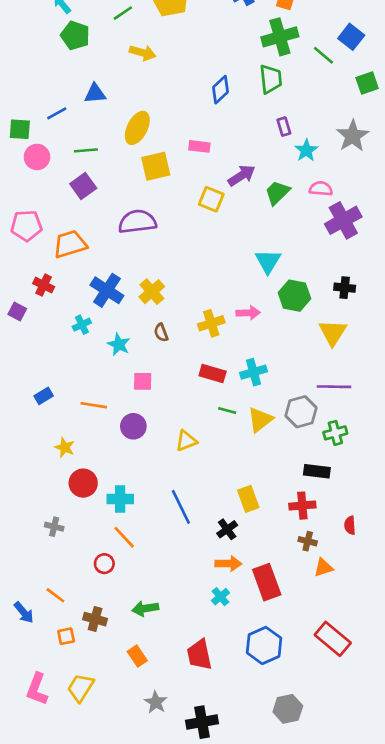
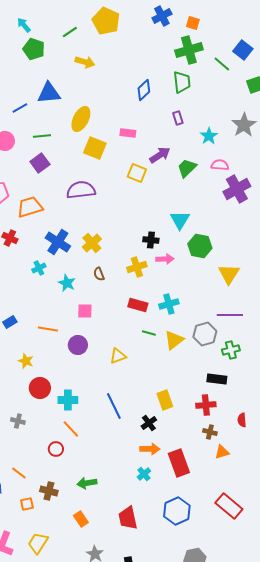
blue triangle: (95, 94) -> (49, 93), size x1.4
purple rectangle: (284, 127) -> (178, 118), moved
yellow square: (156, 166) -> (95, 148), turned 35
black cross: (345, 288) -> (151, 240), moved

